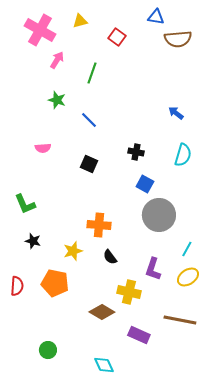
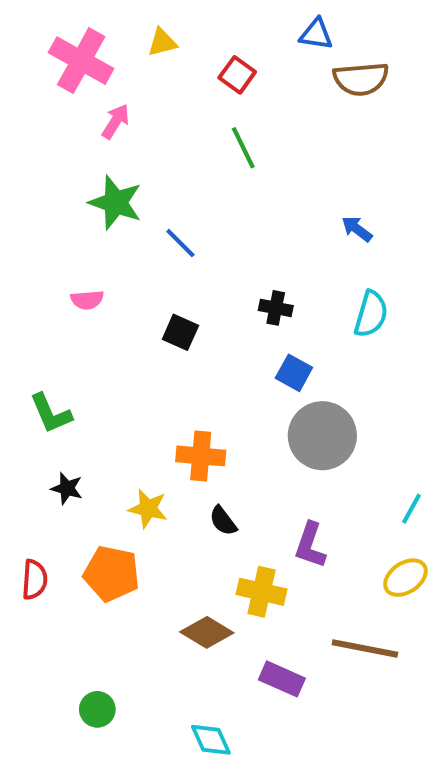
green line: (92, 73) -> (243, 148), moved, turned -45
green star: (57, 100) -> (116, 203), size x1.5
cyan line: (187, 249) -> (412, 509), moved
yellow star: (73, 251) -> (148, 509), turned 30
yellow ellipse: (188, 277) -> (405, 578), moved

